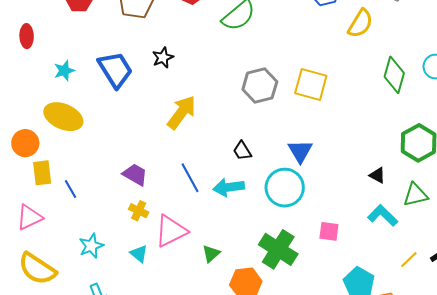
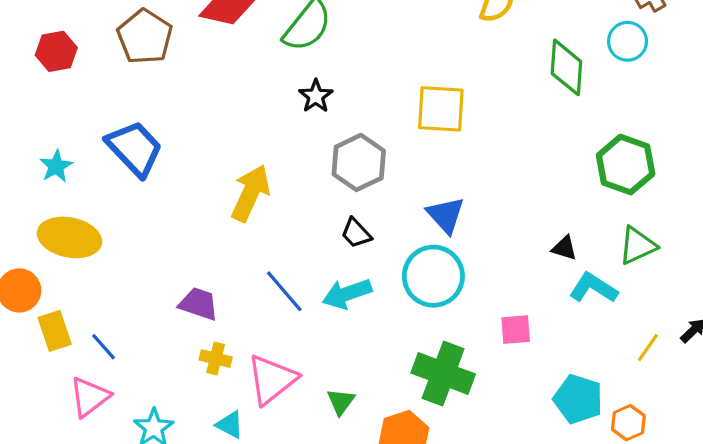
black star: (163, 58) -> (316, 96), moved
gray hexagon: (260, 85) -> (359, 162), moved
black triangle: (377, 175) -> (564, 248), moved
pink triangle: (29, 217) -> (90, 397), moved

